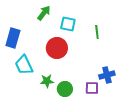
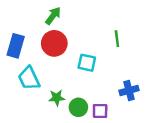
cyan square: (68, 24) -> (87, 63), moved
red circle: (57, 48) -> (54, 43), moved
purple square: (92, 88) -> (100, 111), moved

